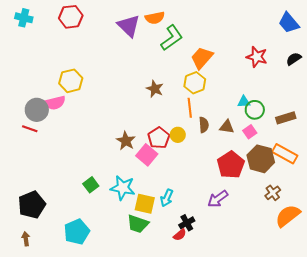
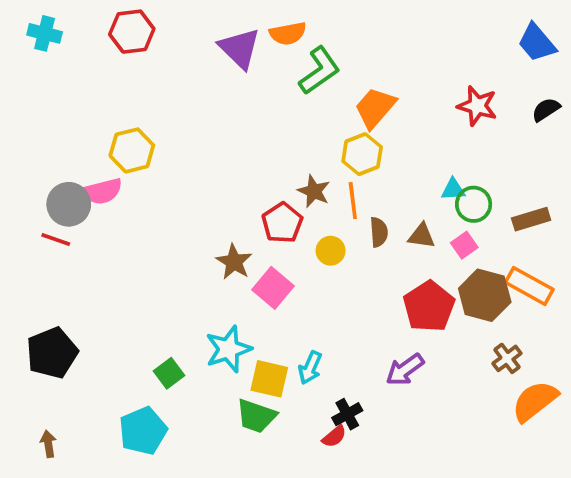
brown star: (155, 89) -> (314, 191), moved
red pentagon: (159, 138) -> (282, 223), moved
green square: (91, 185) -> (169, 373), moved
cyan star: (123, 188) -> (228, 349), turned -30
black pentagon: (32, 205) -> (52, 353), moved

